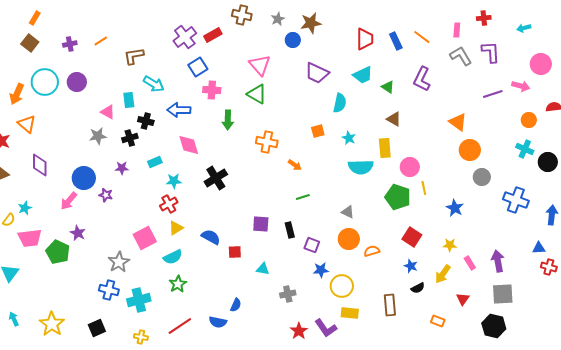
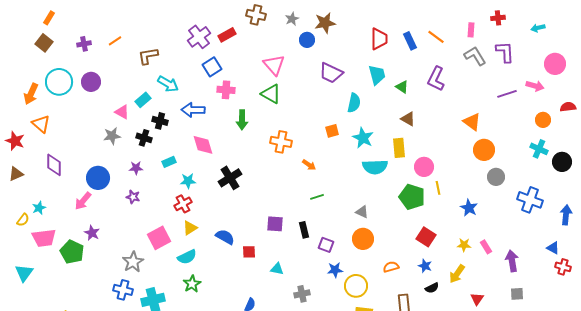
cyan trapezoid: (363, 75) -> (377, 75), turned -80
cyan rectangle: (129, 100) -> (143, 100), turned 56
black cross: (130, 138) -> (144, 138), turned 35
cyan star: (349, 138) -> (363, 138), size x1.5
purple star: (106, 195) -> (133, 197), moved
blue triangle: (539, 248) -> (553, 248), turned 32
orange semicircle: (372, 251) -> (391, 267), moved
pink rectangle: (470, 263) -> (486, 247), moved
gray square: (503, 294) -> (517, 294), size x0.6

